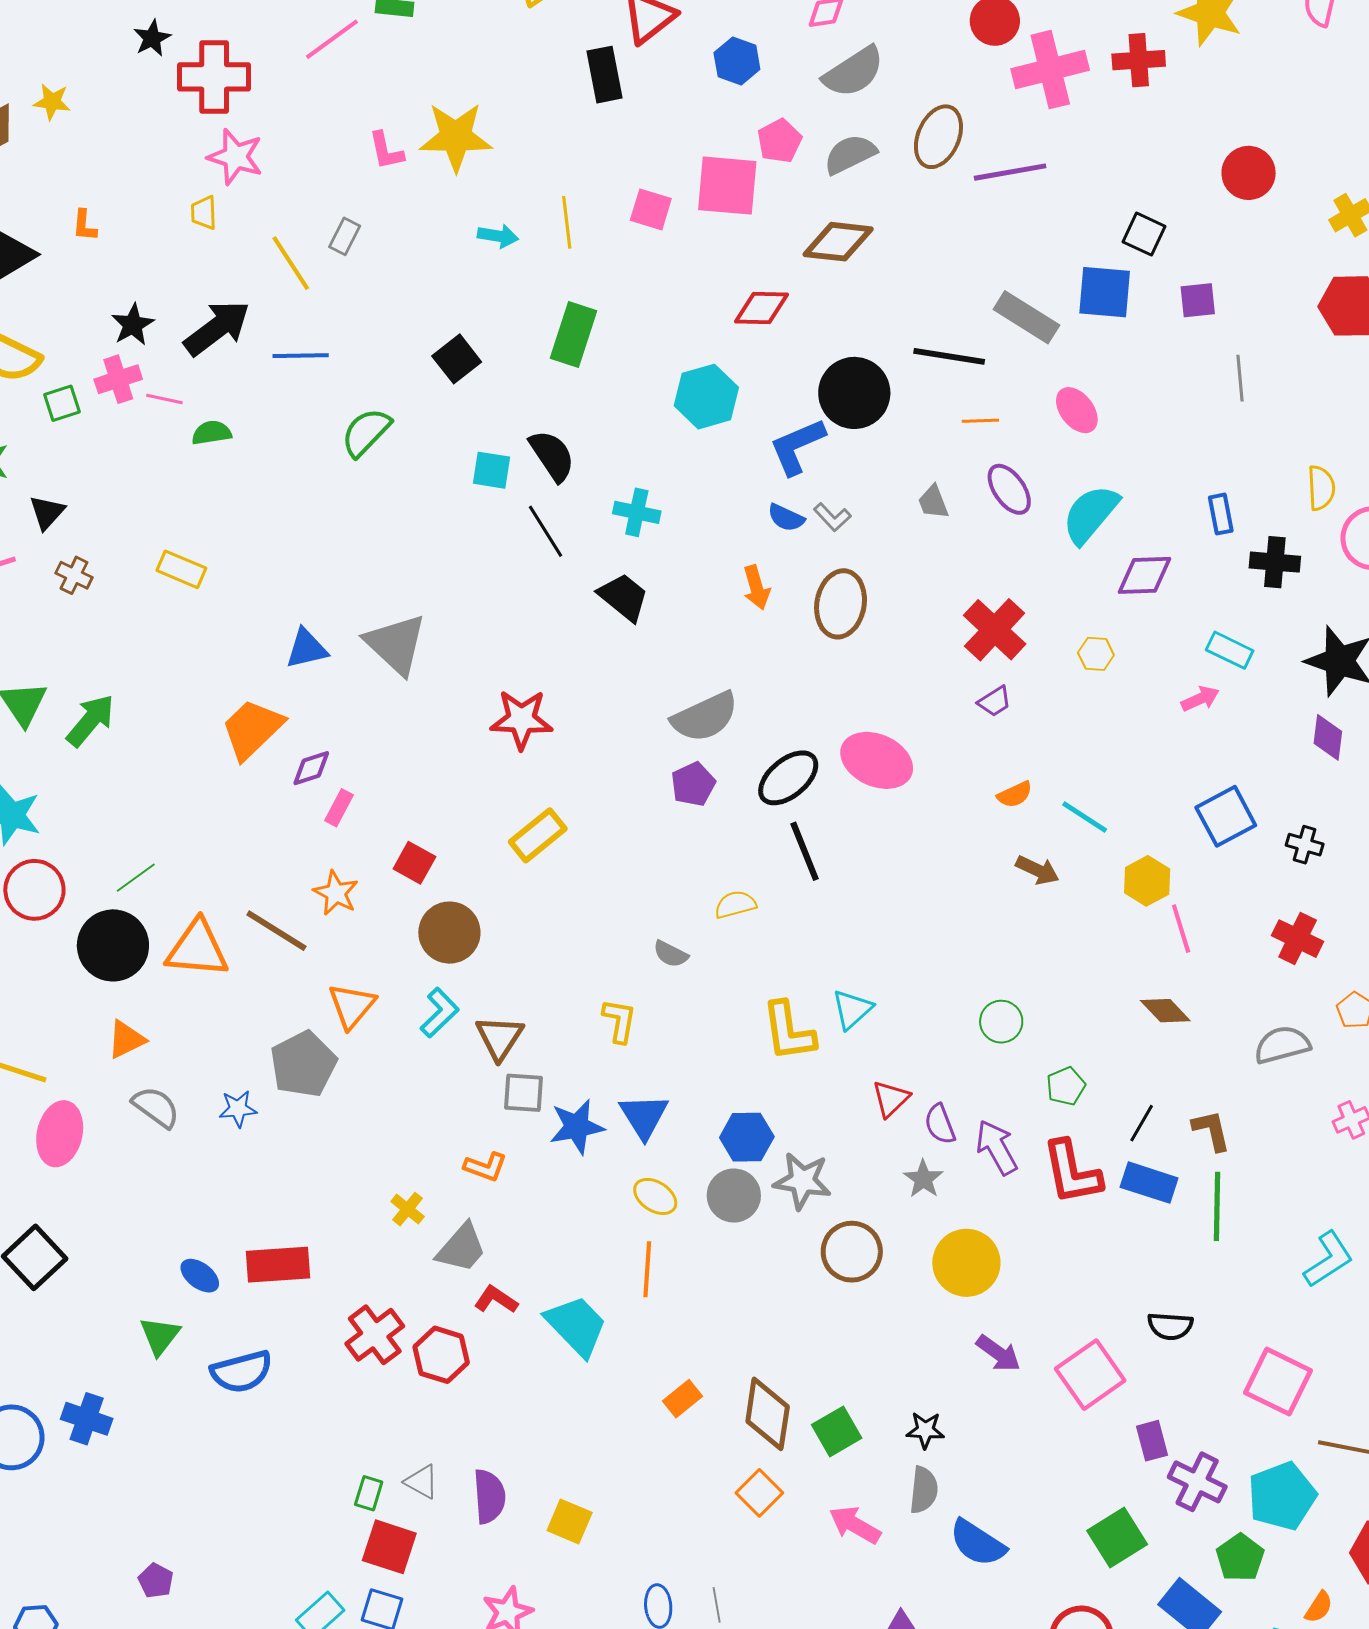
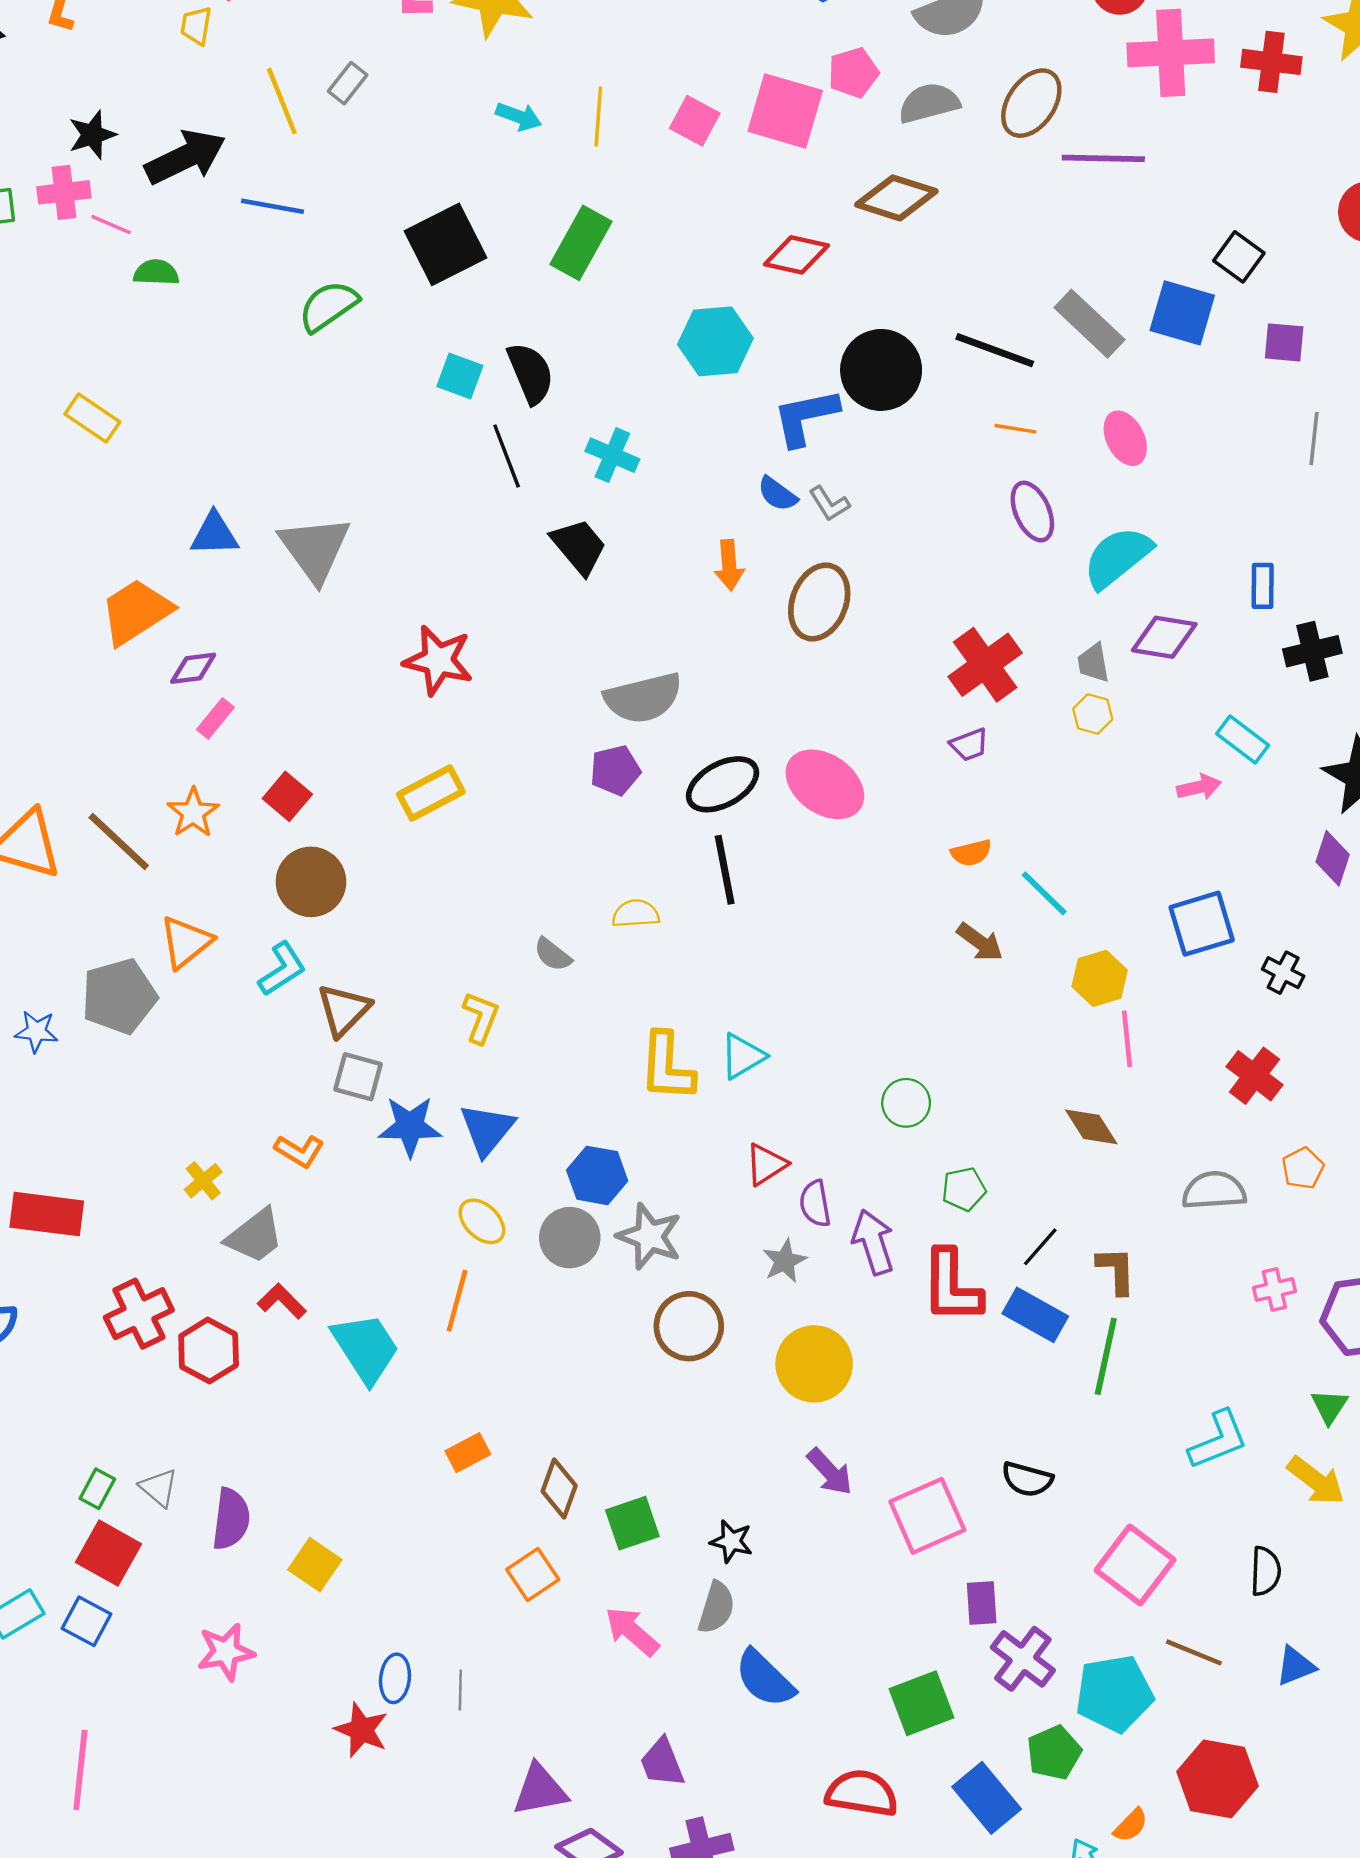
black square: (457, 359) -> (446, 244), size x1.5
gray trapezoid: (933, 502) -> (1093, 663), moved
black cross: (1275, 562) -> (1312, 651), turned -30
brown diamond: (768, 1414) -> (559, 1488), size x0.7

